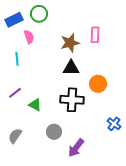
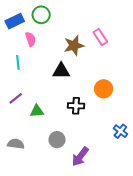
pink rectangle: (95, 35) -> (100, 37), turned -35
black triangle: (71, 68) -> (61, 71), moved
black cross: (72, 100) -> (76, 106), size x0.7
green triangle: (35, 105) -> (37, 111), turned -32
gray semicircle: (15, 136) -> (16, 144), turned 63

